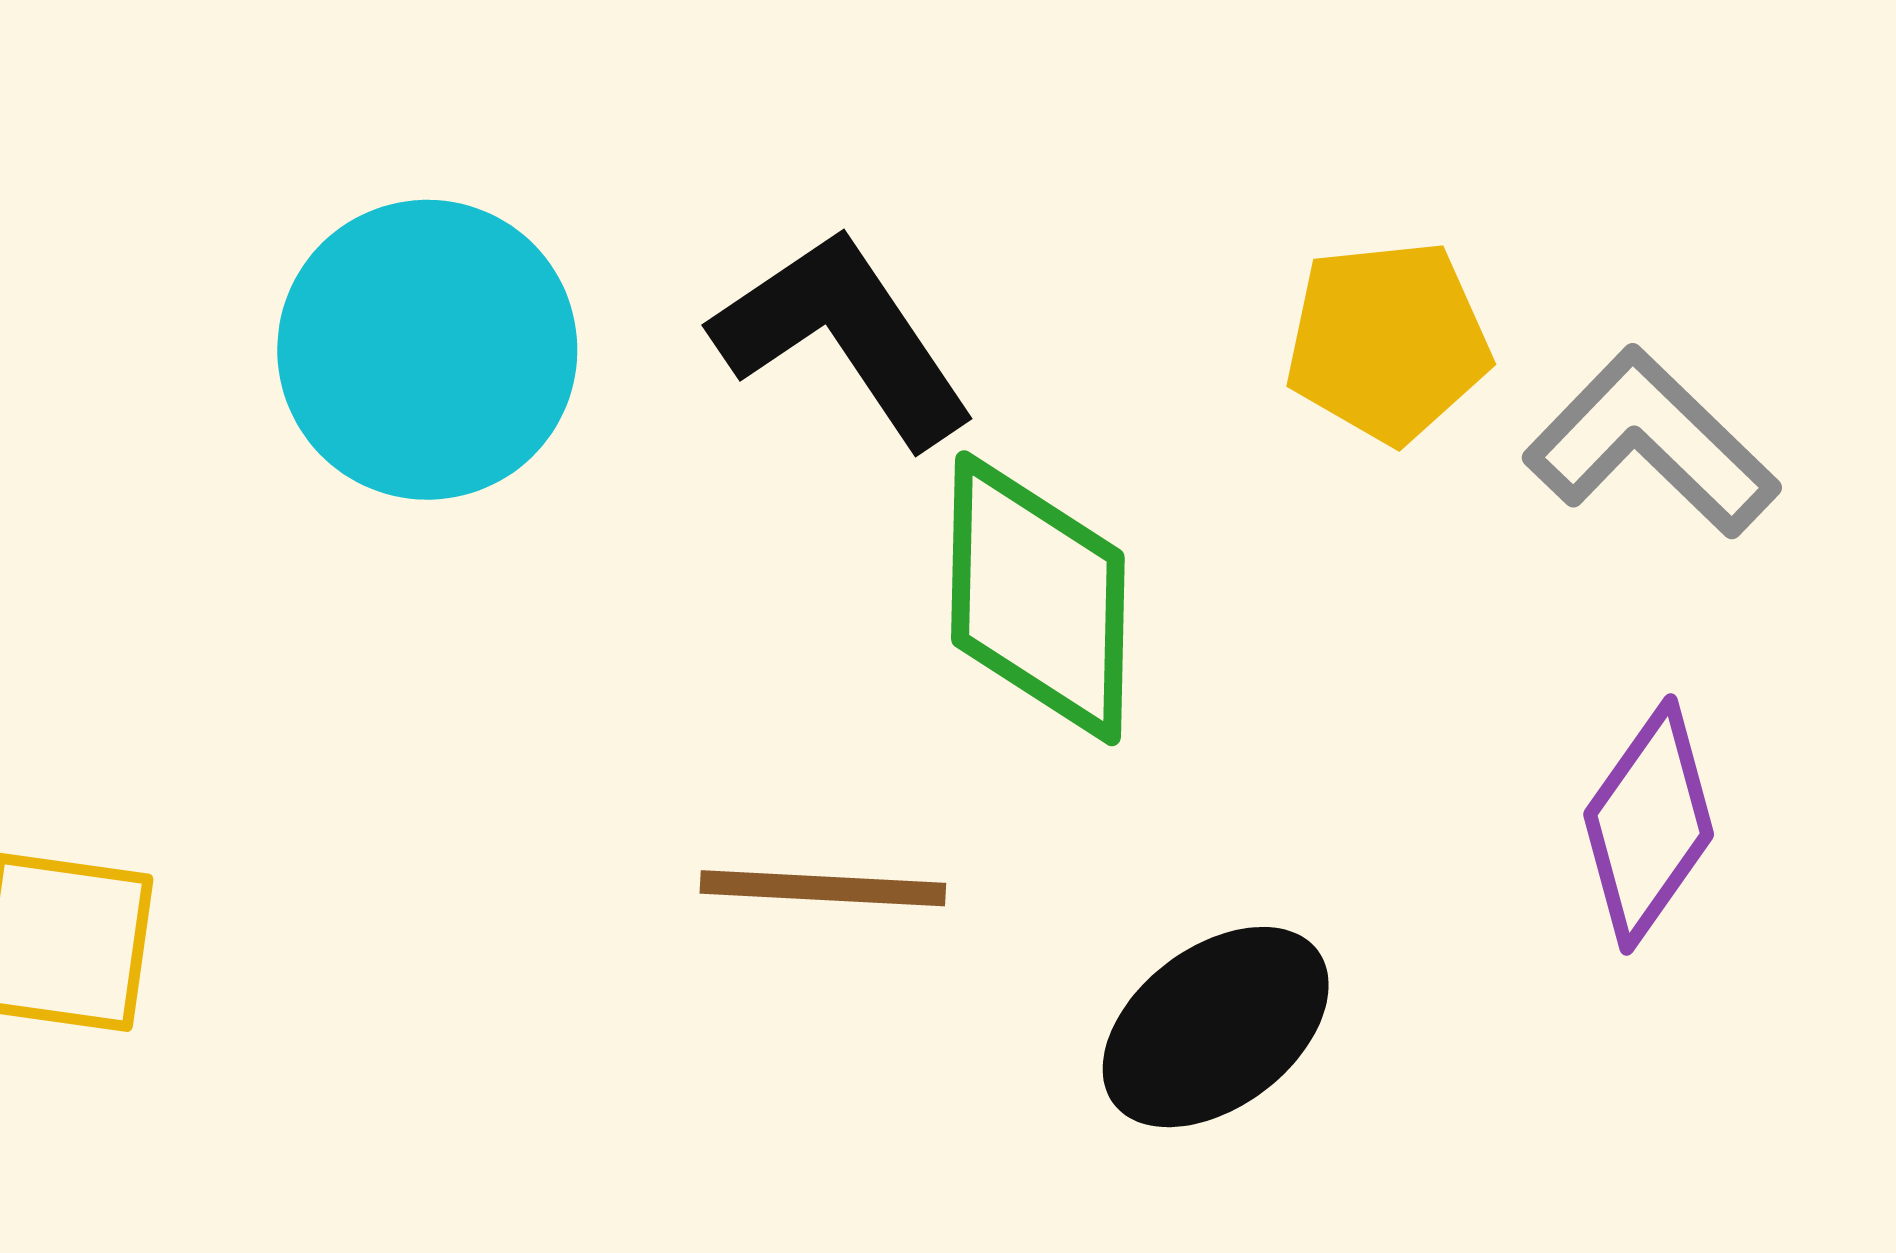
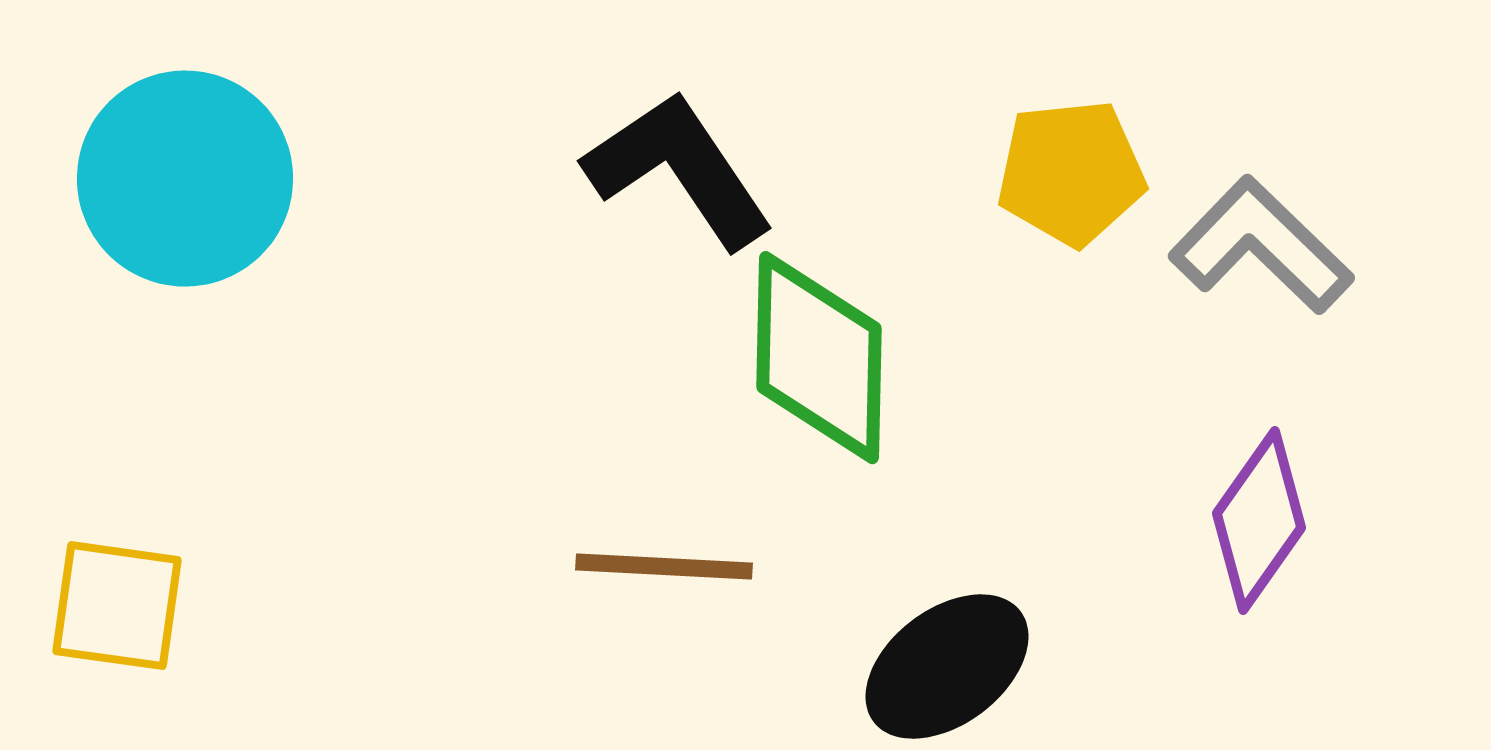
cyan circle: (427, 350) -> (185, 179), moved

